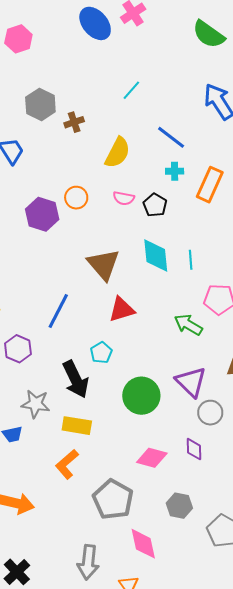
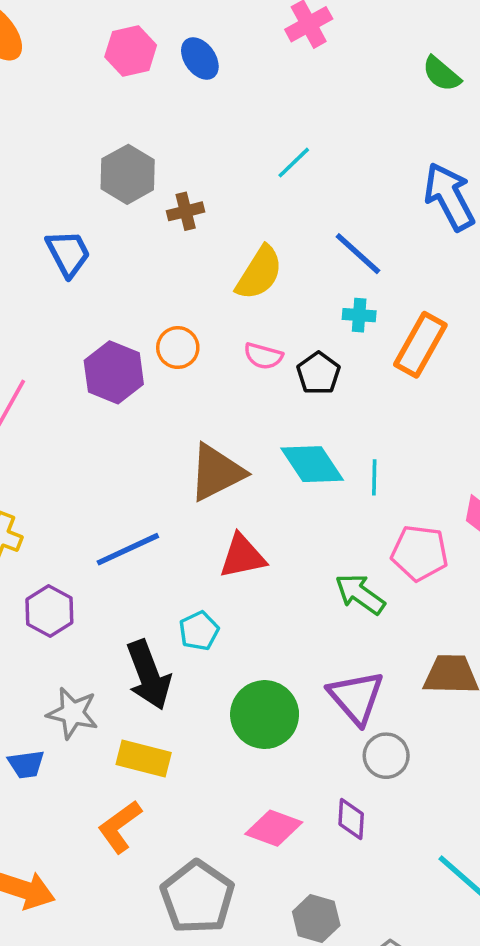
blue ellipse: (95, 23) -> (200, 58), moved, size x0.7
green semicircle: (209, 34) -> (441, 74), size x0.7
pink hexagon: (18, 39) -> (131, 51), moved
cyan diamond: (156, 255) -> (312, 464), turned -33
brown triangle: (103, 265) -> (216, 472), turned 39
blue line: (58, 311) -> (128, 549), turned 33

